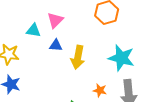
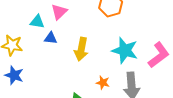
blue triangle: (56, 45) -> (51, 38), moved

